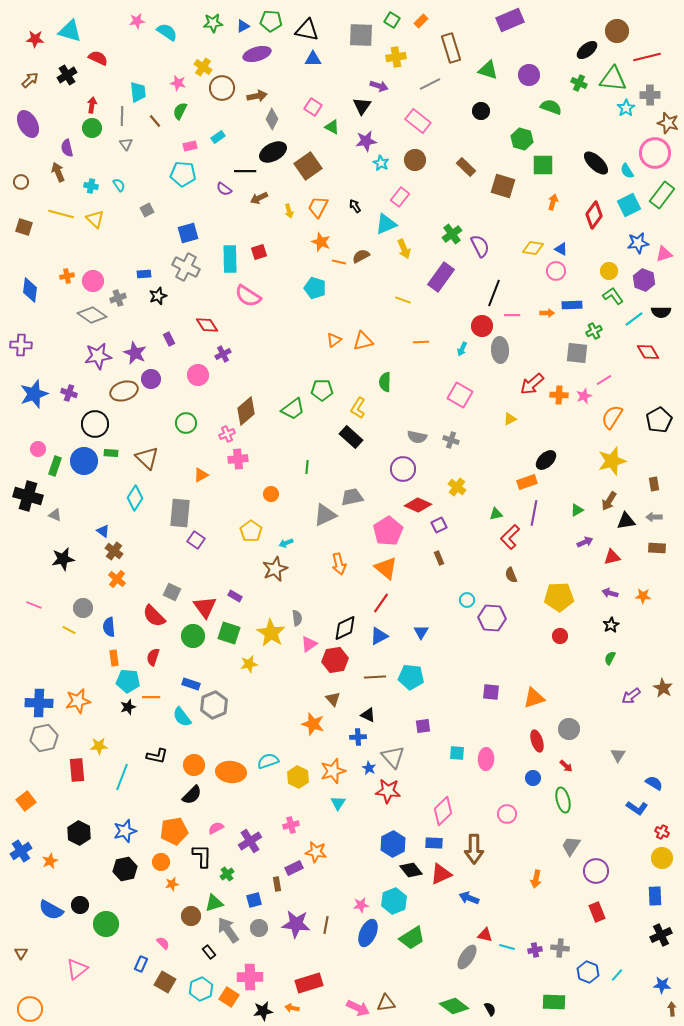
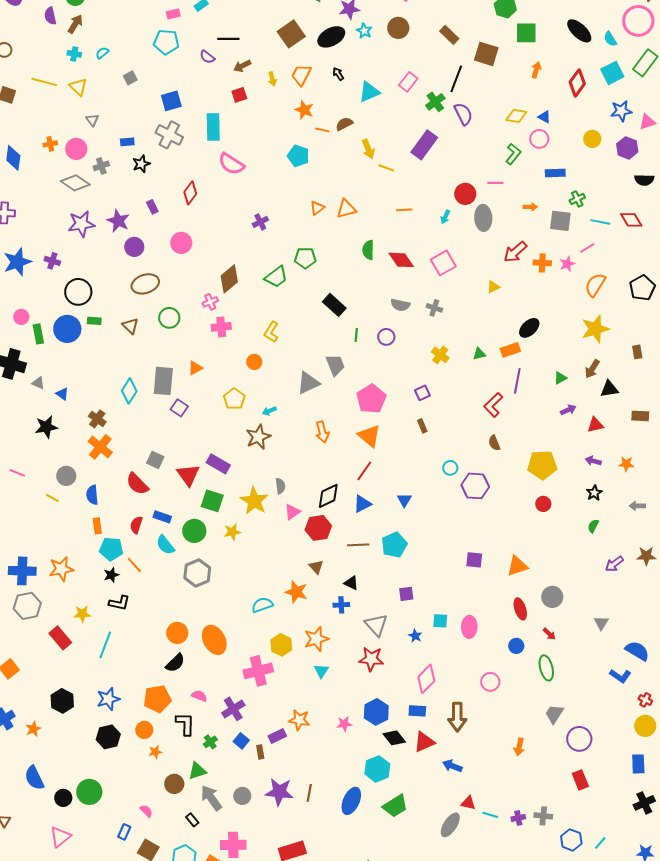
gray triangle: (126, 144) -> (92, 120), moved
black ellipse: (273, 152) -> (331, 37), moved
brown arrow: (58, 172) -> (75, 24), moved, turned 54
cyan semicircle: (119, 185) -> (102, 53), turned -96
pink rectangle: (400, 197) -> (408, 82), moved
yellow arrow: (404, 249) -> (368, 149), moved
red square: (259, 252) -> (239, 95), moved
black line: (494, 293) -> (456, 79), moved
green L-shape: (613, 296) -> (513, 154), moved, turned 75
orange arrow: (547, 313) -> (530, 207), moved
cyan line: (634, 319) -> (600, 222), moved, turned 48
red diamond: (207, 325) -> (190, 193), turned 70
purple cross: (223, 354) -> (260, 222), moved
brown ellipse: (124, 391) -> (145, 284), moved
pink square: (460, 395) -> (443, 263), turned 30
yellow L-shape: (358, 408) -> (271, 332), moved
green circle: (186, 423) -> (169, 318), moved
brown triangle: (147, 458) -> (130, 326), size x0.7
green rectangle: (55, 466) -> (38, 334), turned -30
green line: (307, 467) -> (356, 335), moved
purple circle: (403, 469) -> (386, 337), size x0.7
orange triangle: (201, 475) -> (195, 368), moved
gray trapezoid: (352, 497) -> (335, 365), turned 80
cyan diamond: (135, 498) -> (129, 391), moved
red diamond: (418, 505) -> (401, 260), moved, turned 32
green triangle: (496, 514) -> (479, 354), moved
gray arrow: (654, 517) -> (637, 506), moved
blue triangle: (103, 531) -> (62, 394), moved
orange cross: (117, 579) -> (100, 447), size x1.4
purple rectangle: (235, 596) -> (218, 464), size x1.6
green circle: (193, 636) -> (194, 531), moved
cyan pentagon: (411, 677) -> (394, 545), turned -30
blue rectangle: (191, 684) -> (162, 517), moved
brown star: (663, 688) -> (646, 556), turned -30
orange line: (151, 697) -> (134, 565), turned 48
cyan semicircle: (182, 717) -> (165, 545), moved
black L-shape: (157, 756) -> (119, 603), moved
cyan semicircle: (268, 761) -> (262, 605), moved
blue star: (369, 768) -> (415, 636), moved
red rectangle: (77, 770) -> (60, 638), turned -35
orange ellipse: (231, 772) -> (214, 640), turned 56
blue semicircle: (654, 783) -> (637, 651), size x1.4
pink cross: (291, 825) -> (258, 671), moved, size x1.8
pink semicircle: (216, 828) -> (199, 696), turned 49
blue square: (254, 900) -> (241, 741), moved, turned -35
black circle: (80, 905) -> (63, 798), moved
pink star: (361, 905) -> (344, 724), moved
blue semicircle: (51, 910) -> (34, 778), turned 35

